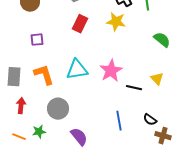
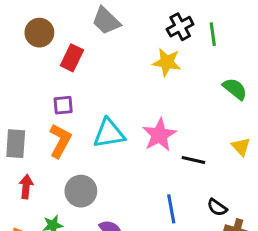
red rectangle: (80, 24) -> (72, 58), moved
purple square: (37, 40) -> (63, 105), moved
orange L-shape: (44, 75) -> (60, 141), turned 45
yellow triangle: (157, 79) -> (241, 147), moved

